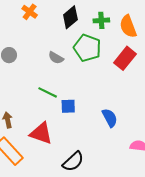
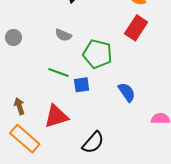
green pentagon: (87, 48) -> (98, 54), moved
red triangle: (41, 133) -> (56, 116), turned -30

